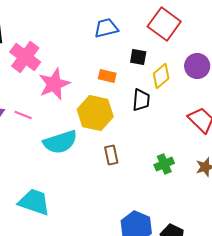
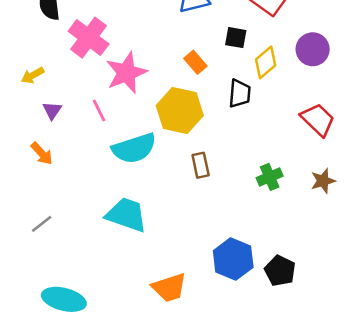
orange rectangle: (107, 76) -> (195, 62), turned 36
pink line: (23, 115) -> (99, 111), moved, turned 42
cyan trapezoid: (34, 202) -> (126, 215), moved

